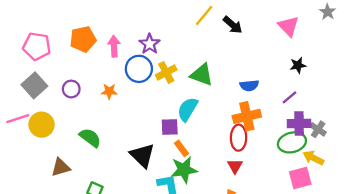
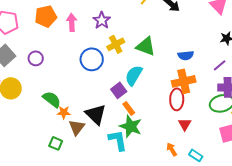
blue circle: (139, 69) -> (92, 59), moved
orange star: (109, 91) -> (64, 112), moved
purple square: (170, 127) -> (119, 90), turned -35
red triangle: (235, 166) -> (185, 124), moved
brown triangle: (61, 167) -> (77, 127), moved, turned -36
green star: (184, 170) -> (131, 126), turned 30

